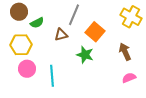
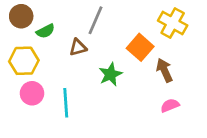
orange square: (95, 32) -> (140, 47), moved
green star: (85, 55) -> (110, 74), turned 30

